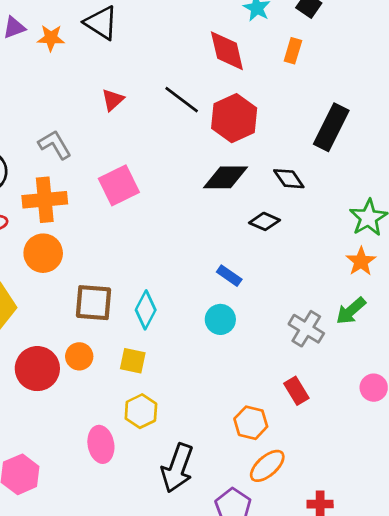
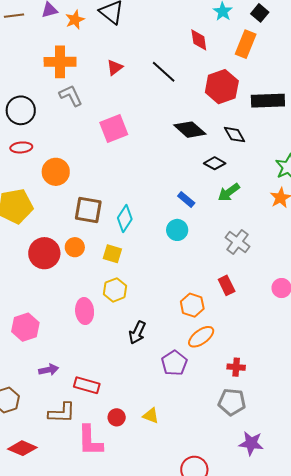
orange star: (51, 38) -> (75, 20), turned -30
red diamond: (227, 51) -> (199, 40), size x0.7
orange rectangle: (293, 51) -> (246, 44), size x1.5
red hexagon: (234, 118) -> (222, 87), moved
black rectangle: (331, 127) -> (268, 101), turned 56
black diamond: (226, 177) -> (190, 130), turned 36
orange cross: (45, 200) -> (60, 62), moved
green arrow: (351, 311) -> (229, 192), moved
black arrow: (177, 468) -> (137, 333), size x0.7

